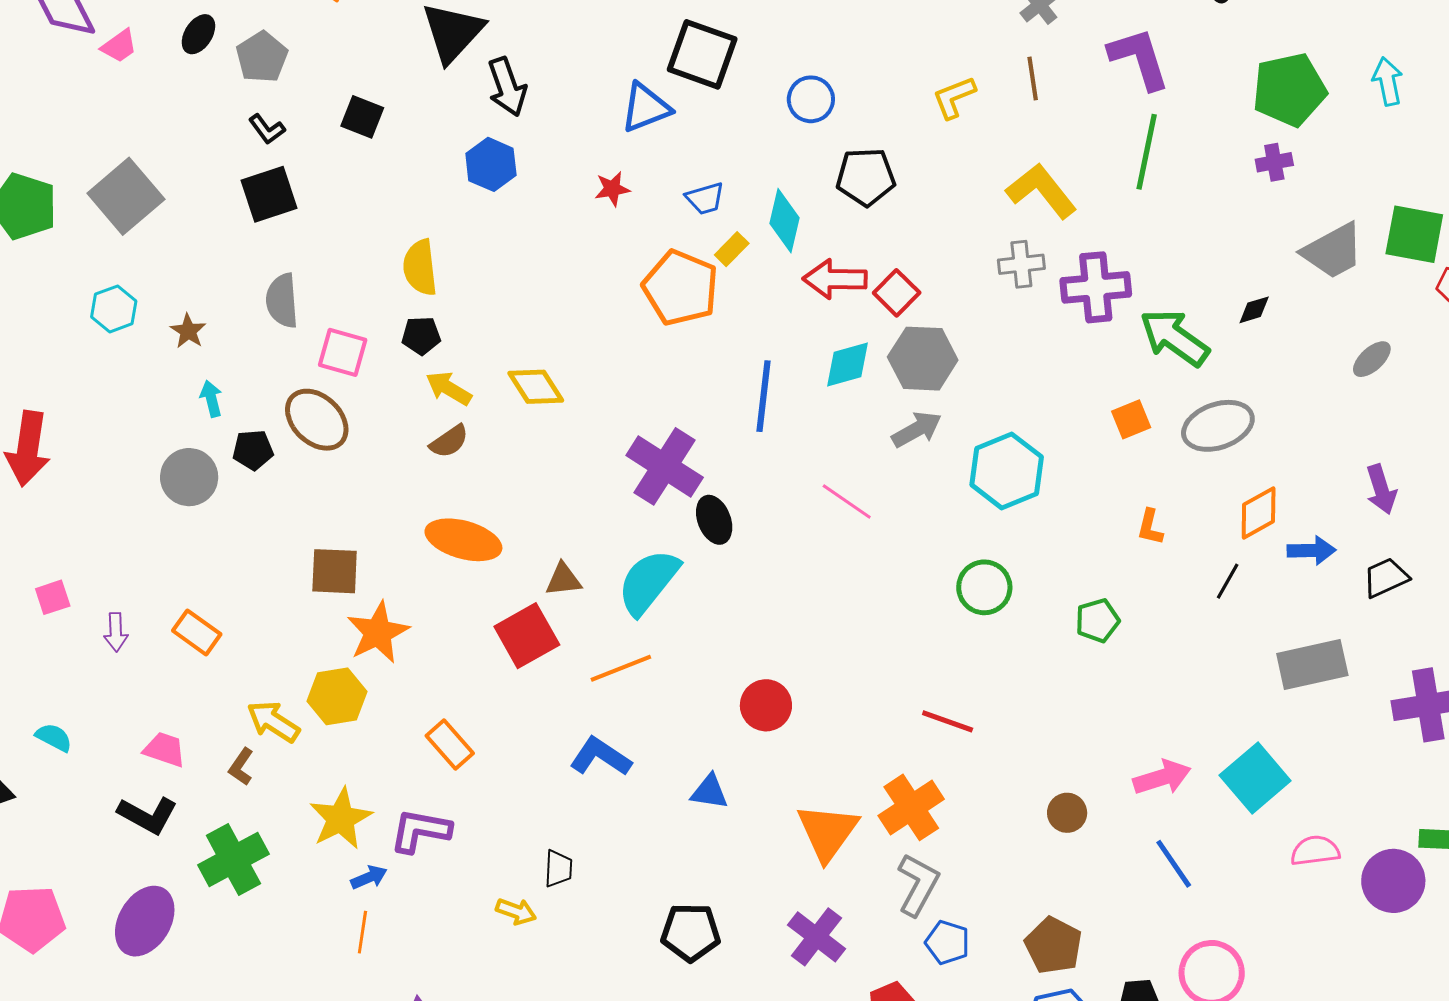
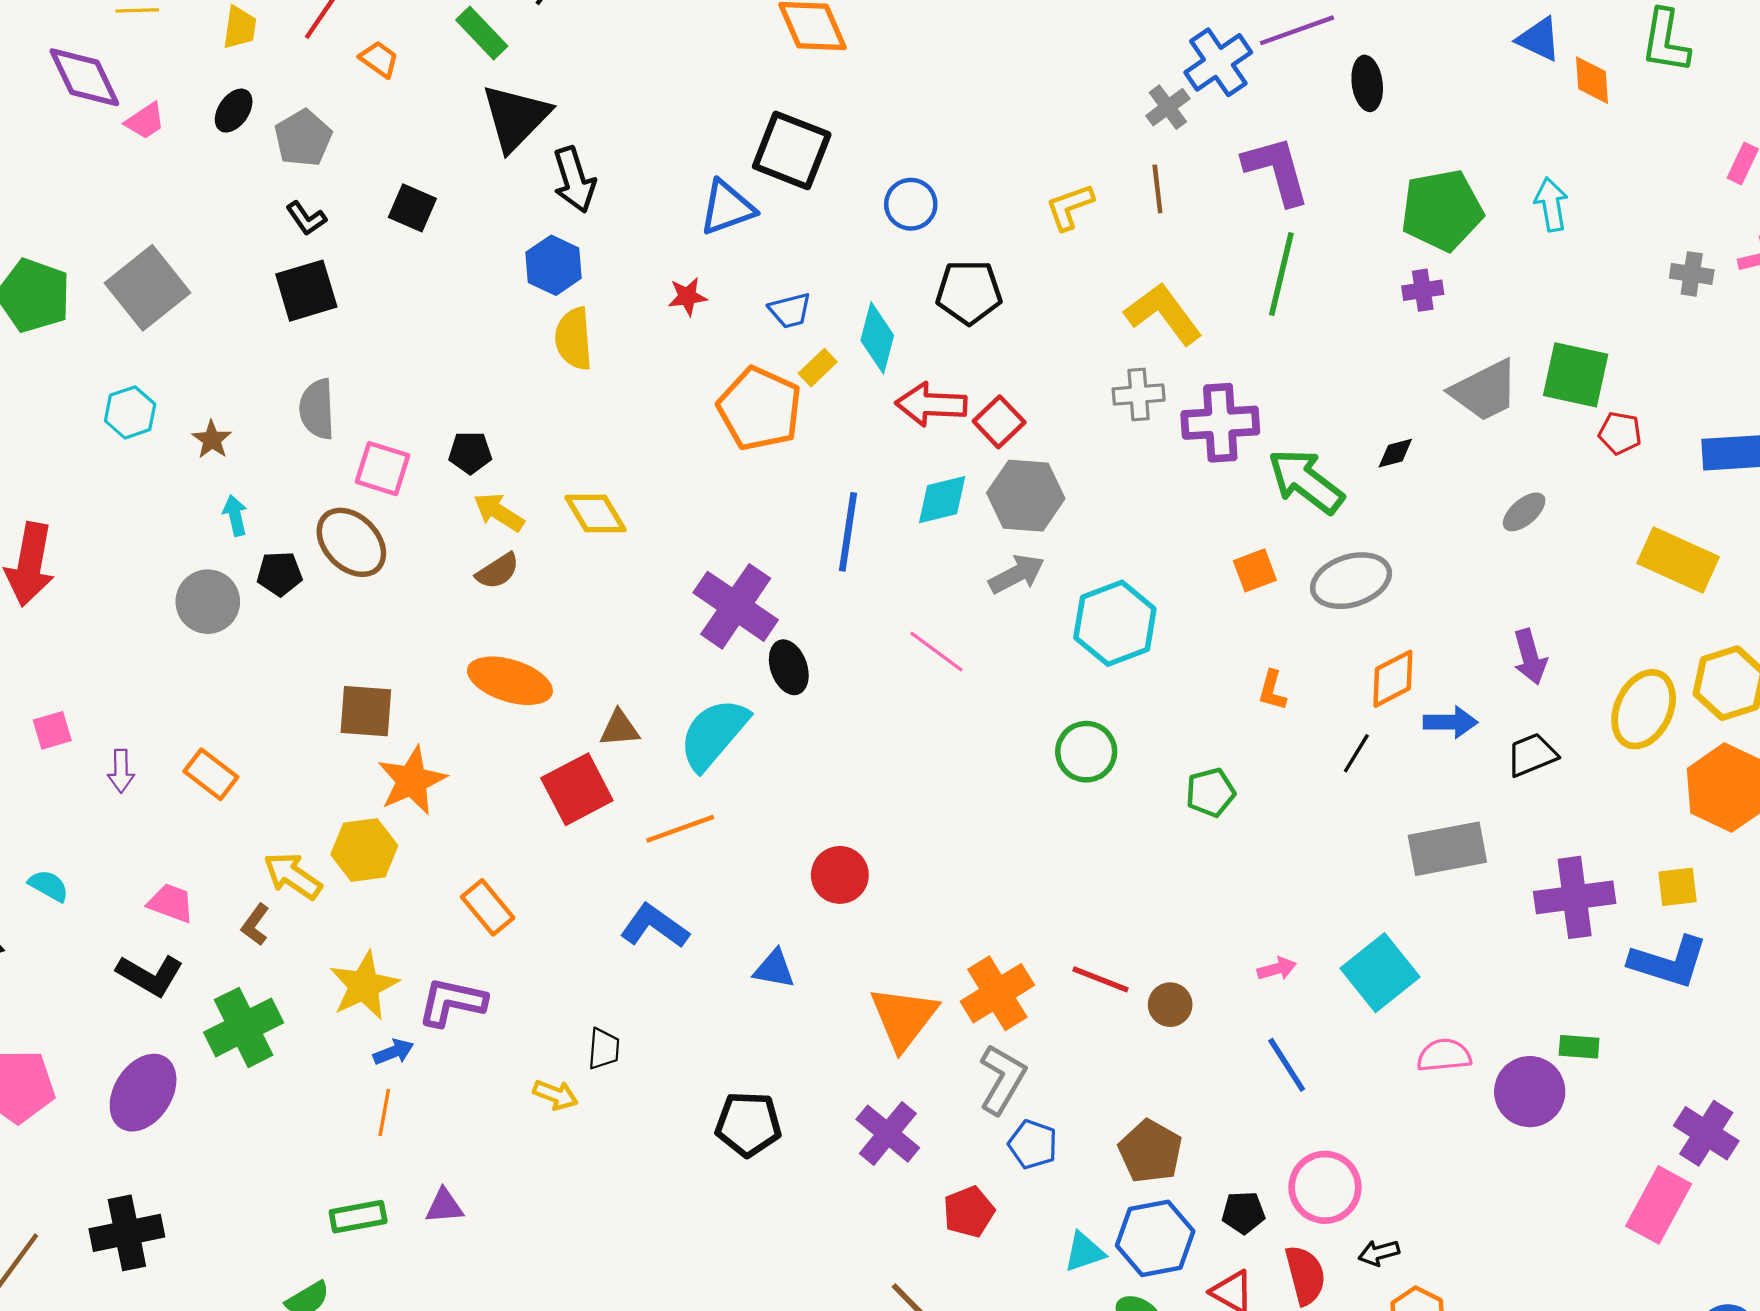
yellow semicircle: (420, 267) -> (574, 339), moved
red line: (948, 721) -> (1100, 979), moved
pink arrow: (1162, 777) -> (1277, 969), size x0.6

